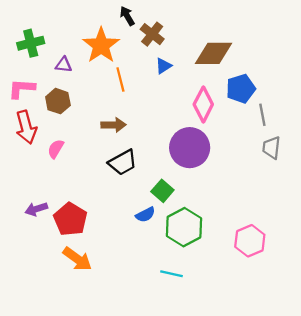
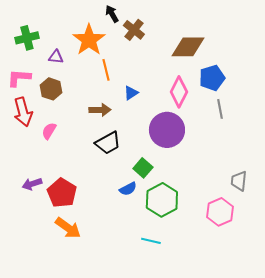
blue triangle: (164, 66) -> (131, 93), moved
gray line: (262, 115) -> (220, 109), moved
gray trapezoid: (271, 148) -> (239, 181), moved

